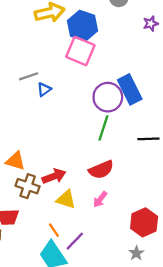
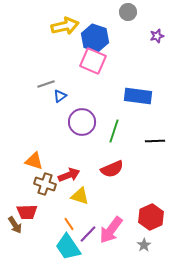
blue rectangle: (130, 89) -> (138, 96), turned -56
purple circle: (108, 97) -> (82, 122), moved
pink arrow: (100, 199) -> (111, 230), moved, size x1.8

